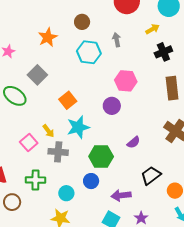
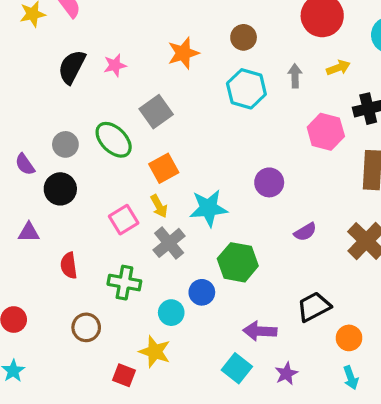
yellow arrow: (152, 29) -> (338, 68), moved
pink hexagon: (126, 81) -> (326, 132), moved
orange square: (68, 100) -> (164, 168), moved
purple semicircle: (134, 142) -> (305, 232), moved
gray cross: (58, 152) -> (169, 243), turned 36
blue circle: (91, 181) -> (202, 292), moved
brown circle: (12, 202) -> (86, 327), moved

